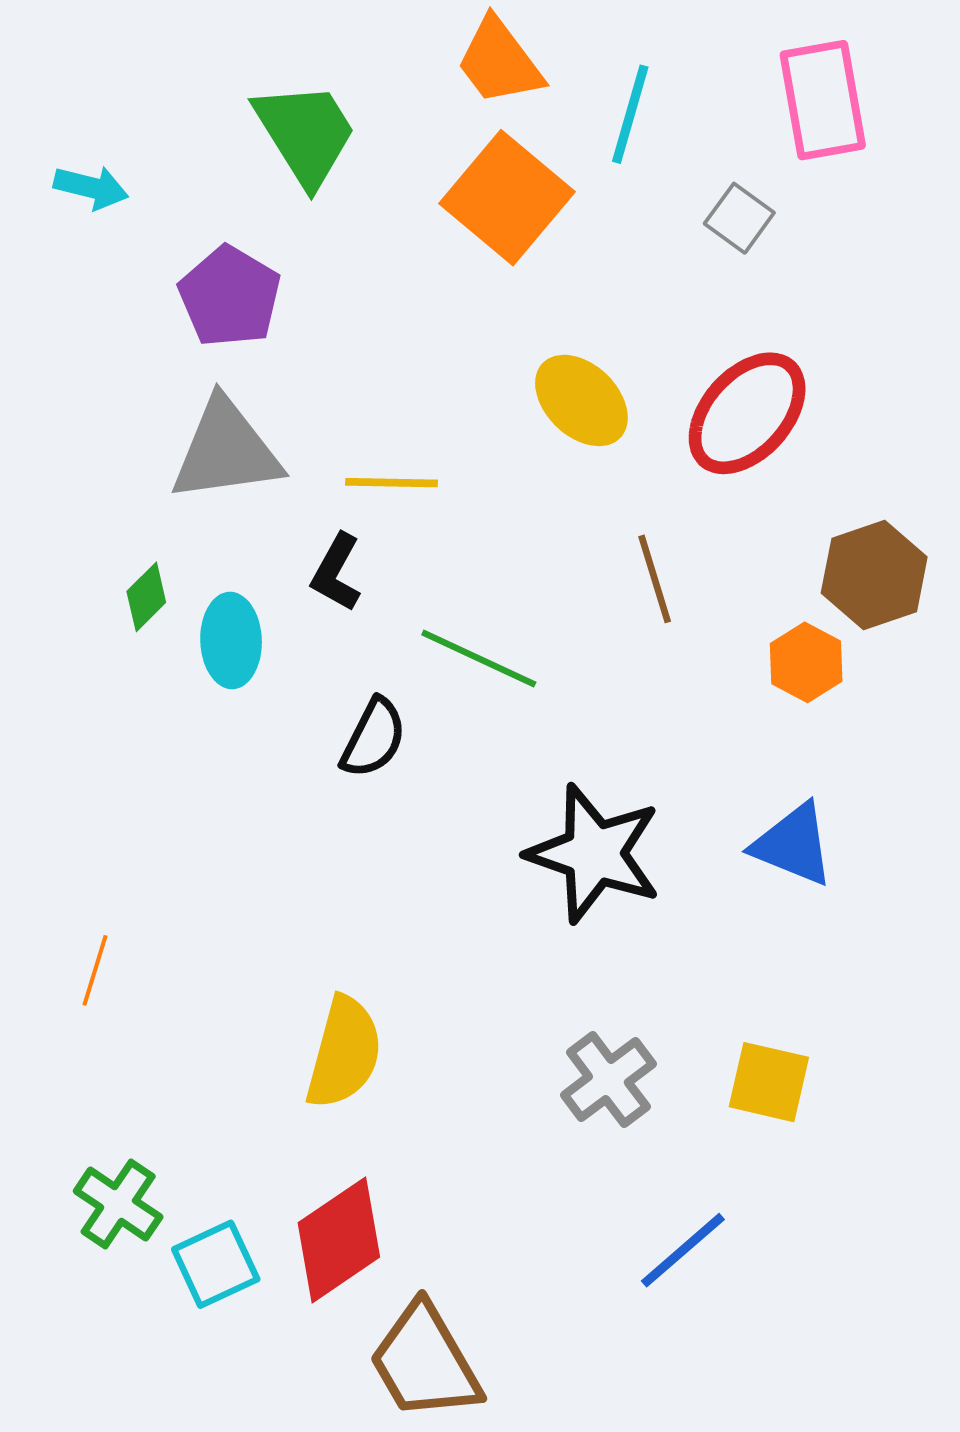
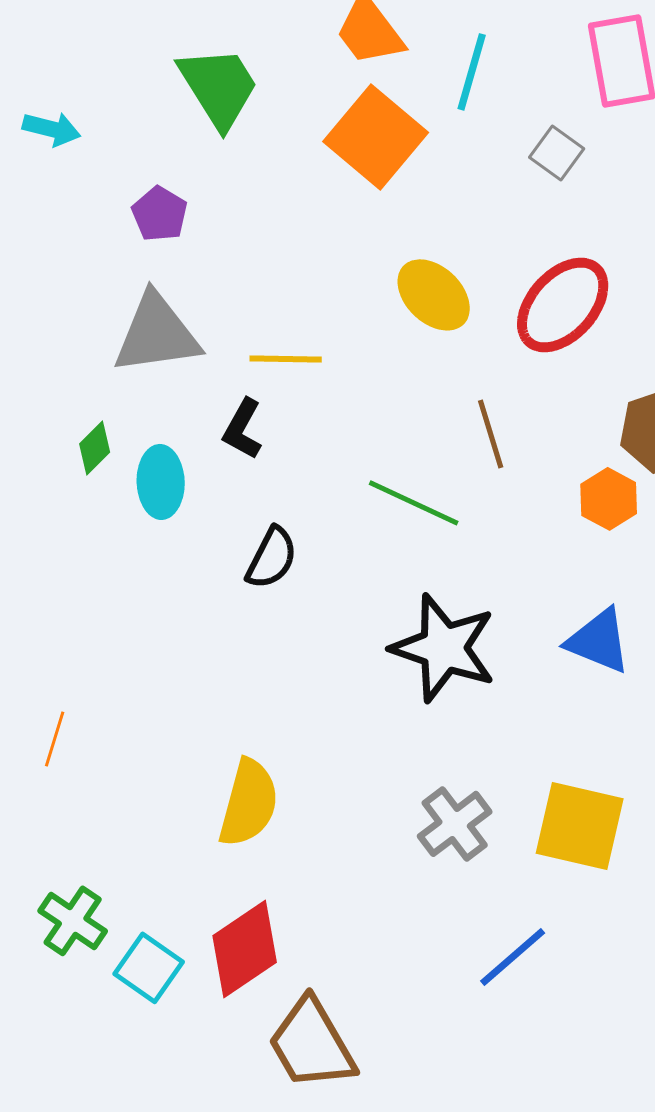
purple pentagon: (230, 297) -> (160, 214), size x0.7
green line: (479, 658) -> (414, 503), moved
yellow square: (769, 1082) -> (580, 826), size x1.4
cyan square: (216, 1264) -> (149, 968), turned -30

